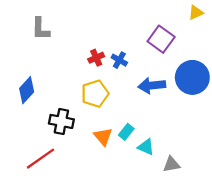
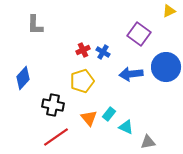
red line: (41, 159) -> (56, 137), moved

